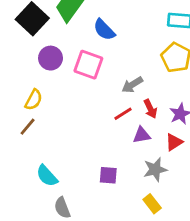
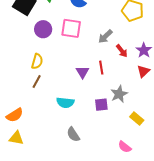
red line: (123, 114) -> (101, 68), moved, turned -56
purple triangle: (142, 135) -> (82, 72), moved, turned -40
gray star: (155, 169) -> (119, 94), moved
cyan semicircle: (47, 176) -> (65, 103), moved, turned -30

